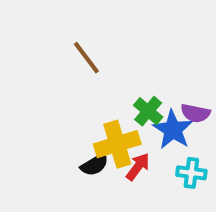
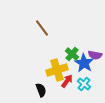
black semicircle: (95, 165) -> (41, 90), moved, turned -80
cyan cross: (191, 173) -> (84, 84), moved, turned 32

